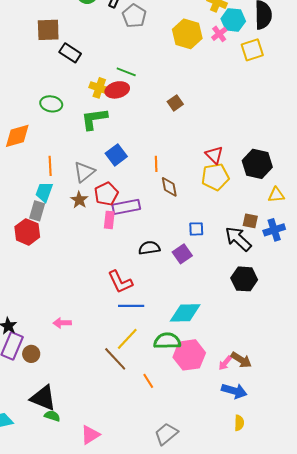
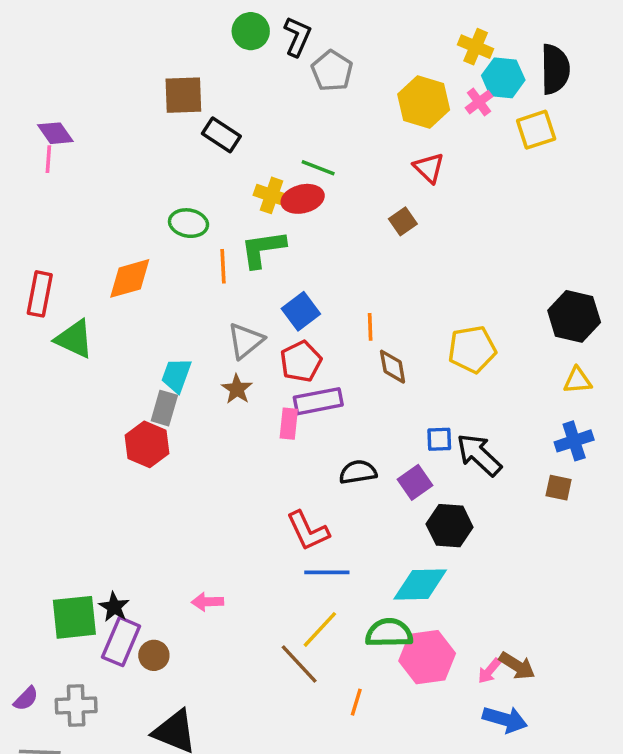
red triangle: (214, 155) -> (429, 168), moved
black hexagon: (257, 164) -> (574, 316), moved
orange line: (50, 166) -> (223, 266), moved
red pentagon: (106, 194) -> (301, 361), moved
brown square: (250, 221) -> (559, 488), moved
black arrow: (238, 239) -> (479, 455), moved
black hexagon: (244, 279) -> (450, 526), moved
orange line: (148, 381) -> (356, 702), turned 49

